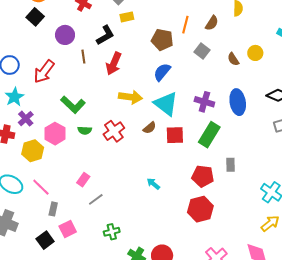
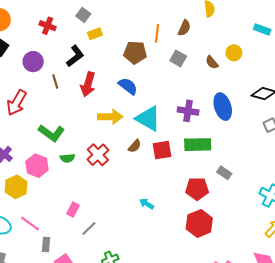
blue semicircle: (162, 72) -> (128, 86), moved, turned 96
green rectangle: (209, 135) -> (198, 145), turned 65
gray rectangle: (230, 165) -> (224, 173), turned -48

